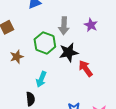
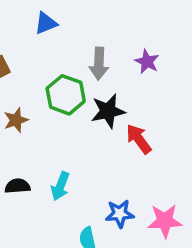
cyan arrow: (41, 79) -> (60, 186), moved
black semicircle: (30, 99) -> (17, 186), moved, turned -88

